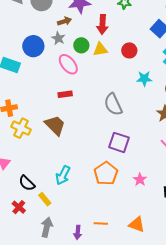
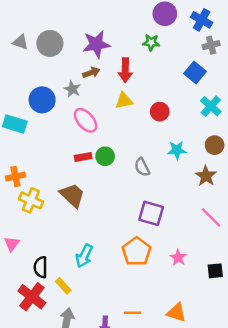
brown arrow: (64, 21) -> (91, 73), moved
green circle: (81, 45) -> (105, 156), moved
red circle: (129, 50) -> (160, 112), moved
cyan star: (144, 79) -> (177, 150), moved
gray semicircle: (113, 104) -> (142, 167), size x0.7
black semicircle: (27, 183) -> (41, 267), turned 48
red cross: (19, 207) -> (32, 297), size x1.6

